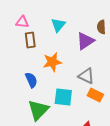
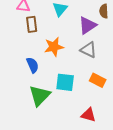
gray triangle: (86, 76) -> (88, 50), moved

